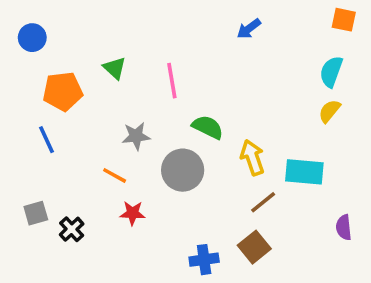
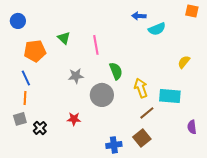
blue arrow: (249, 29) -> (139, 16), turned 40
cyan semicircle: (331, 72) -> (157, 29), moved, turned -132
green semicircle: (208, 127) -> (116, 71), turned 42
orange line: (115, 175) -> (25, 98), moved, turned 64

